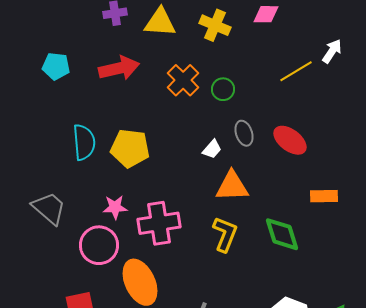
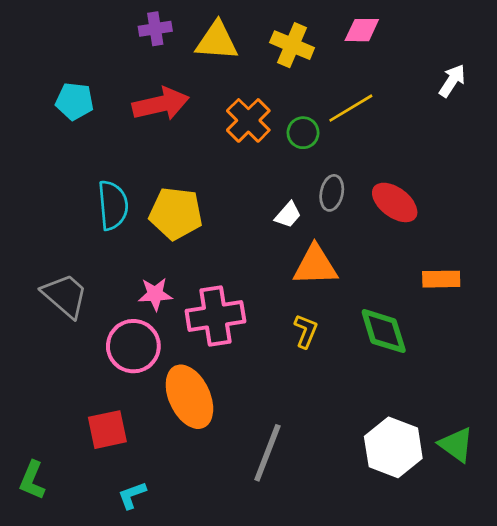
yellow line: (296, 71) -> (351, 108), moved
gray ellipse: (244, 133) -> (332, 193), turned 30
yellow L-shape: (225, 234) -> (306, 331), size x0.7

